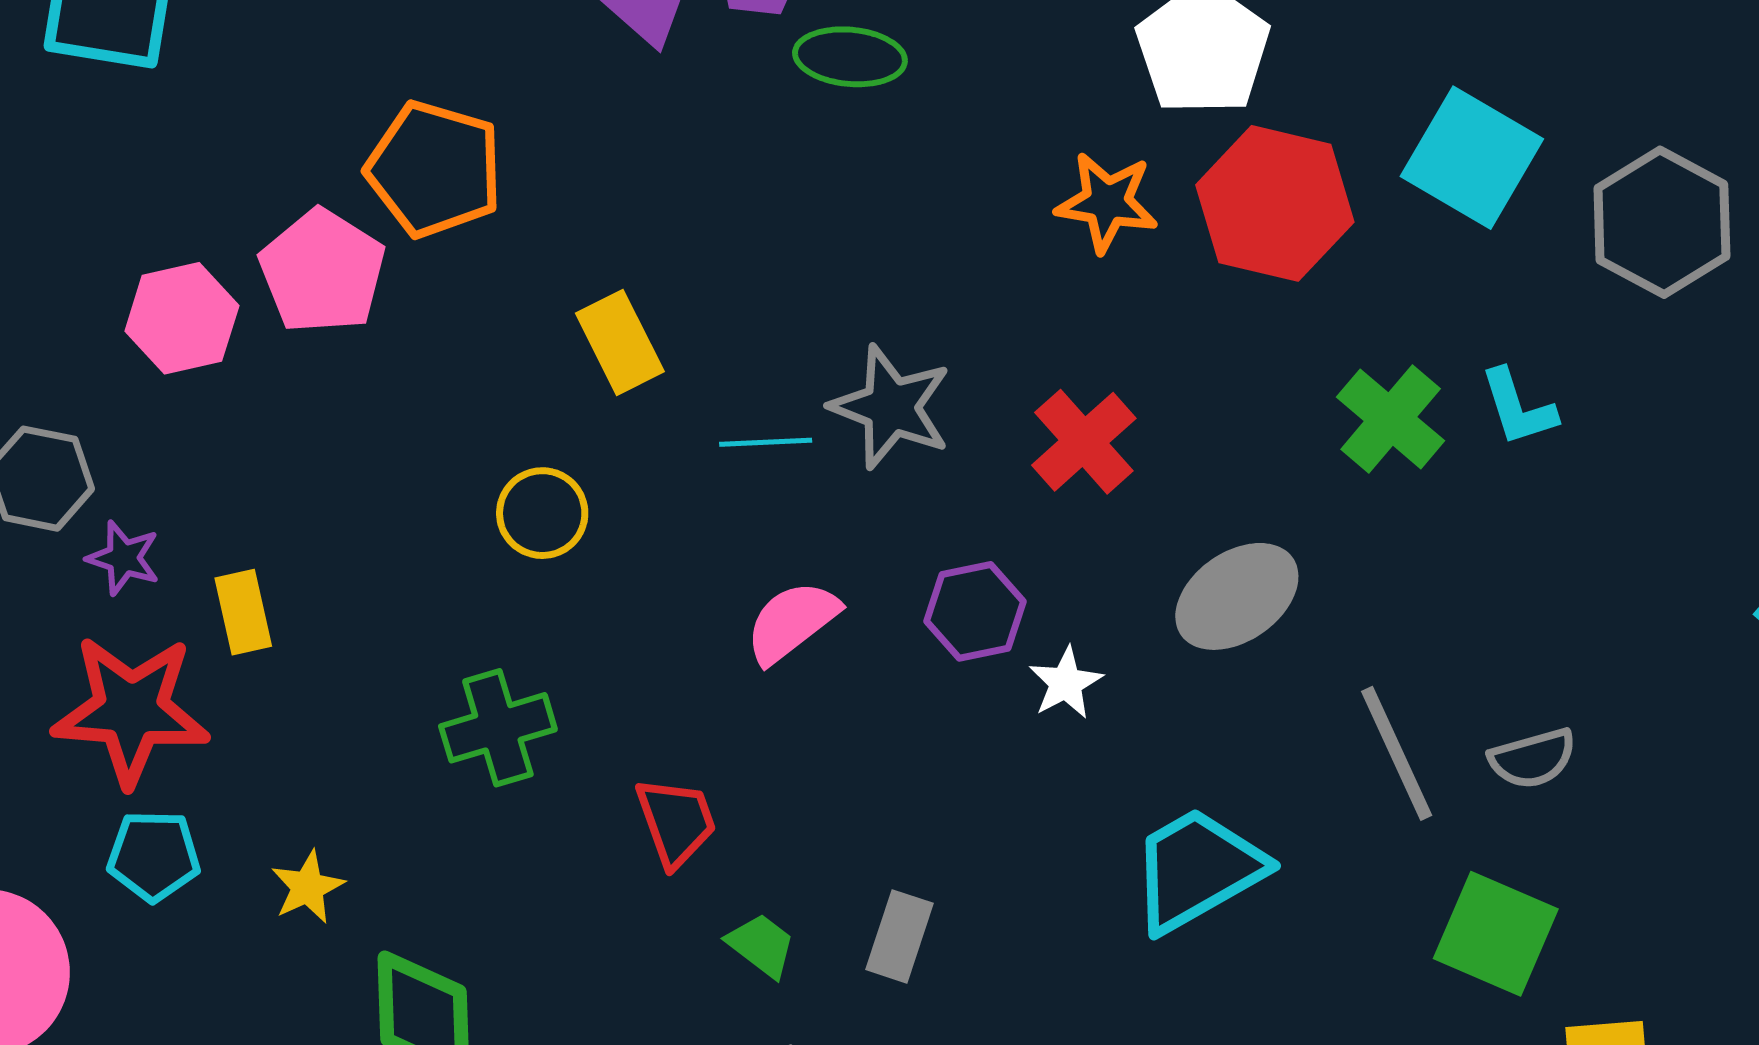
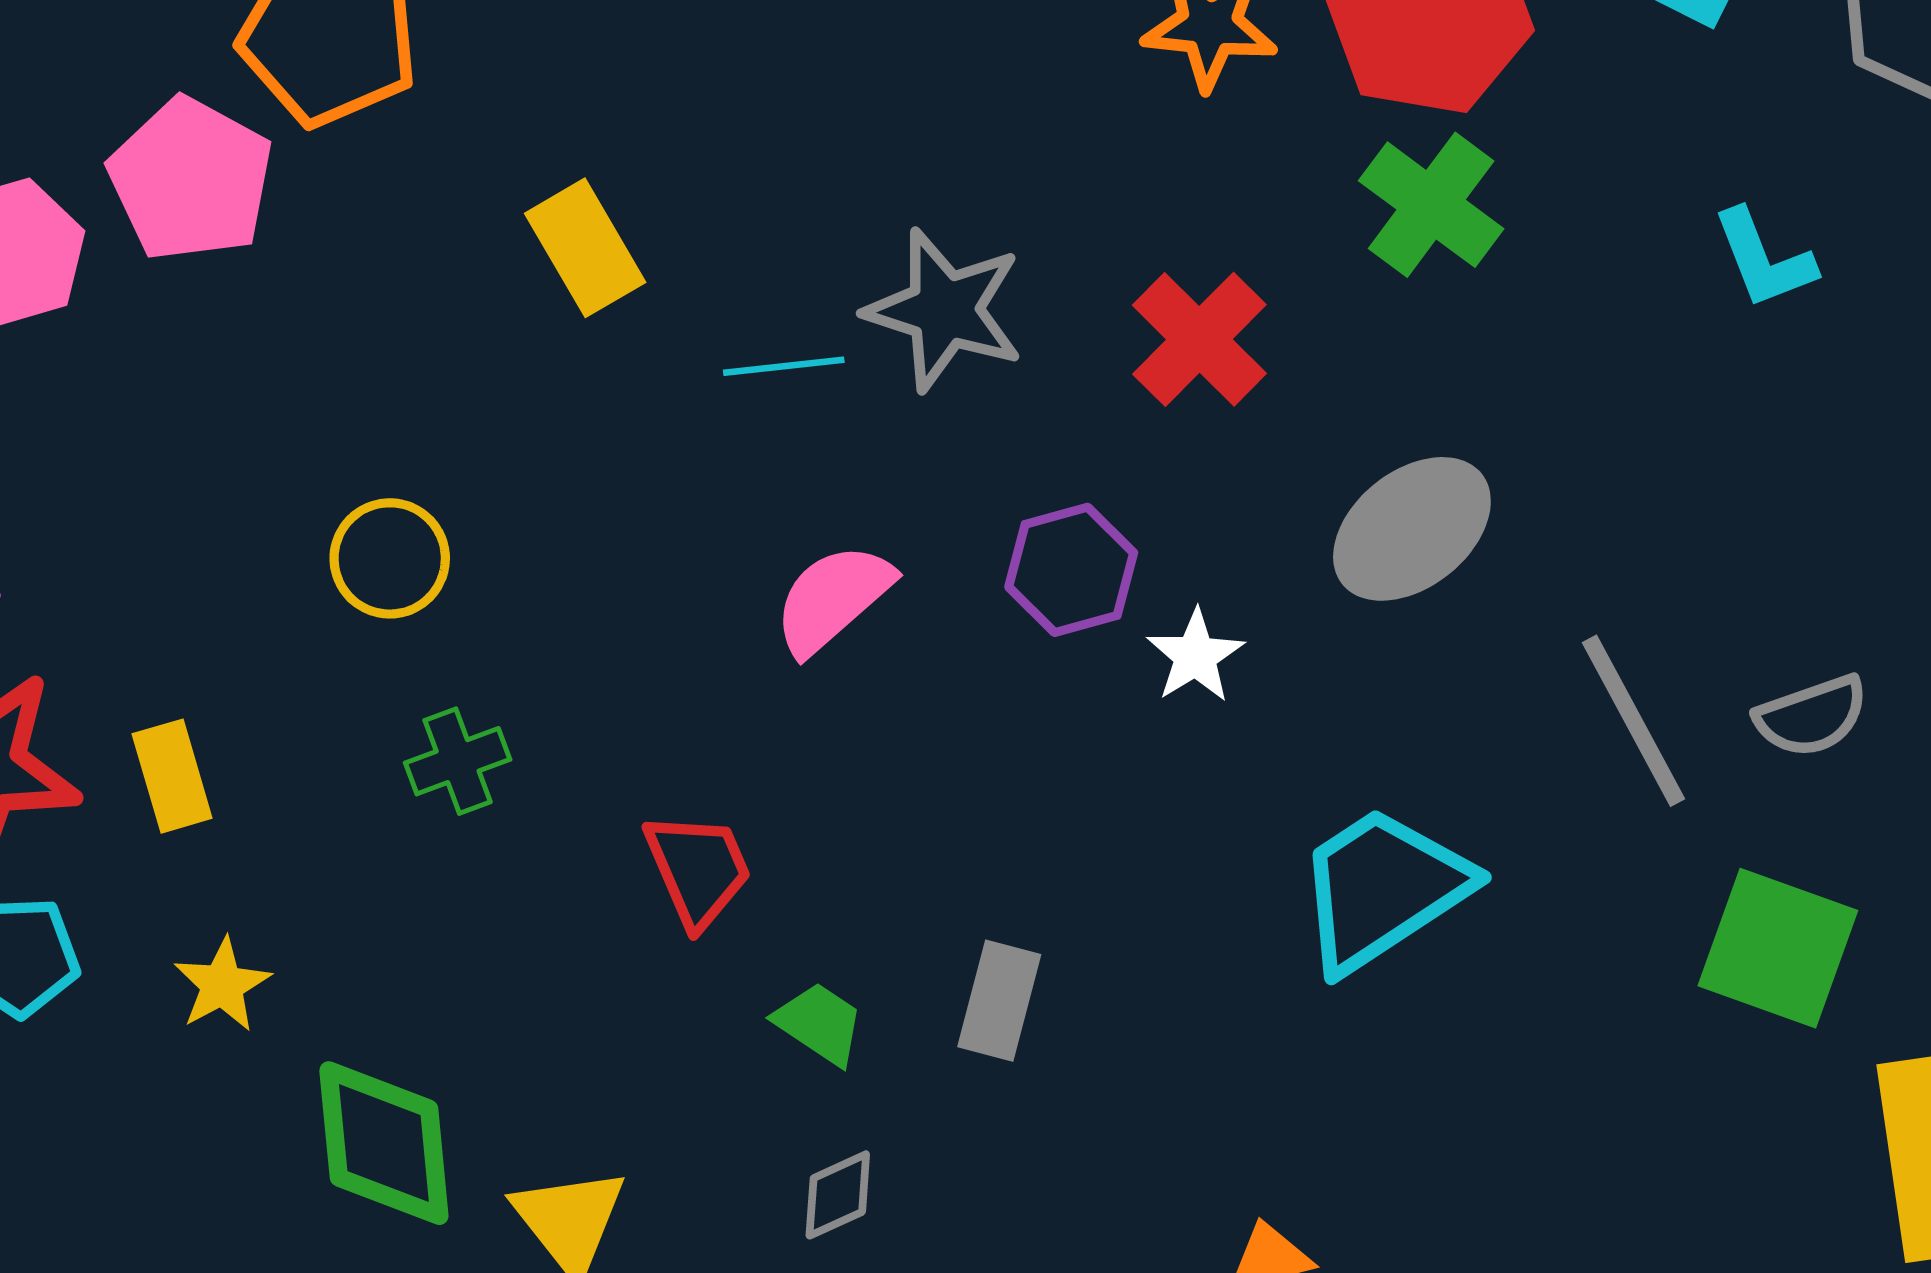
green cross: (1391, 419) -> (1431, 205), moved
yellow circle: (542, 513) -> (390, 558), moved
yellow rectangle: (243, 612) -> (172, 776), moved
green cross: (498, 728) -> (458, 761), size x0.7

